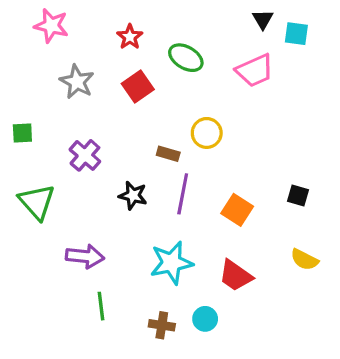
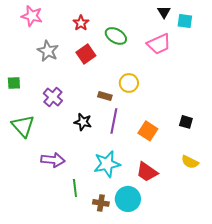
green line: (101, 306) -> (75, 188), moved
cyan circle: (205, 319) -> (128, 199), size x1.6

